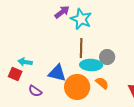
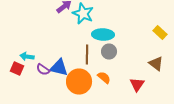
brown line: (81, 48) -> (87, 54), moved
cyan ellipse: (91, 65) -> (103, 34), moved
purple semicircle: (35, 91) -> (43, 70), moved

